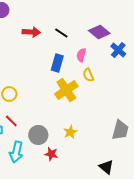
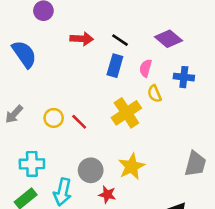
blue cross: (118, 50) -> (184, 77), moved, turned -35
blue rectangle: (57, 63) -> (115, 66), moved
red line: (11, 121) -> (79, 122), moved
yellow star: (70, 132) -> (132, 166), size x1.5

